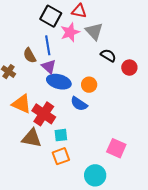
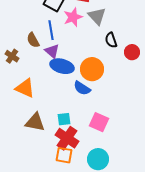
black semicircle: (108, 55) -> (111, 40), turned -140
orange circle: (89, 85) -> (92, 69), size x1.5
red cross: (44, 114) -> (67, 138), moved
pink square: (116, 148) -> (99, 122), moved
orange square: (61, 156) -> (64, 155), moved, turned 30

